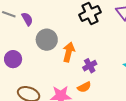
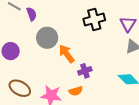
orange arrow: (69, 52) -> (67, 54), turned -60

